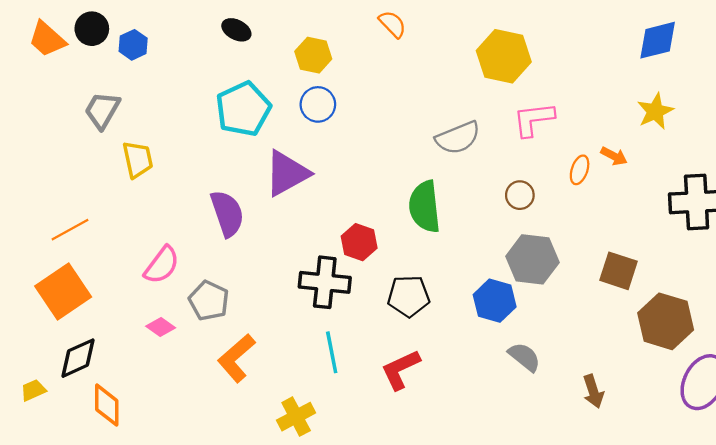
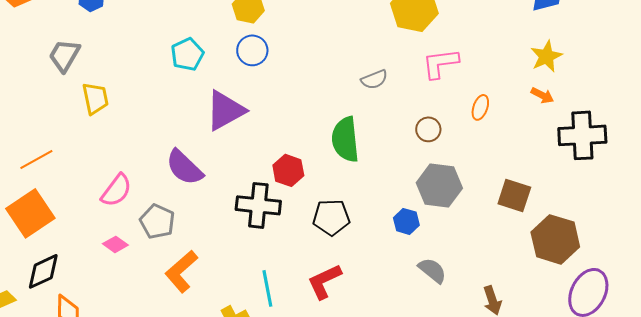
cyan pentagon: (243, 109) -> (187, 54), size x0.7
gray semicircle: (458, 138) -> (374, 79), size x0.7
orange arrow: (614, 156) -> (542, 95), moved
purple semicircle: (227, 213) -> (184, 167), moved, turned 153
blue hexagon: (495, 301) -> (406, 221), size x0.7
cyan line: (332, 352) -> (267, 288), moved

